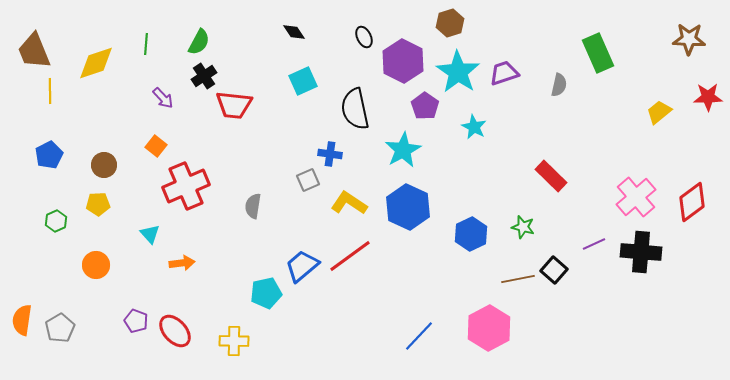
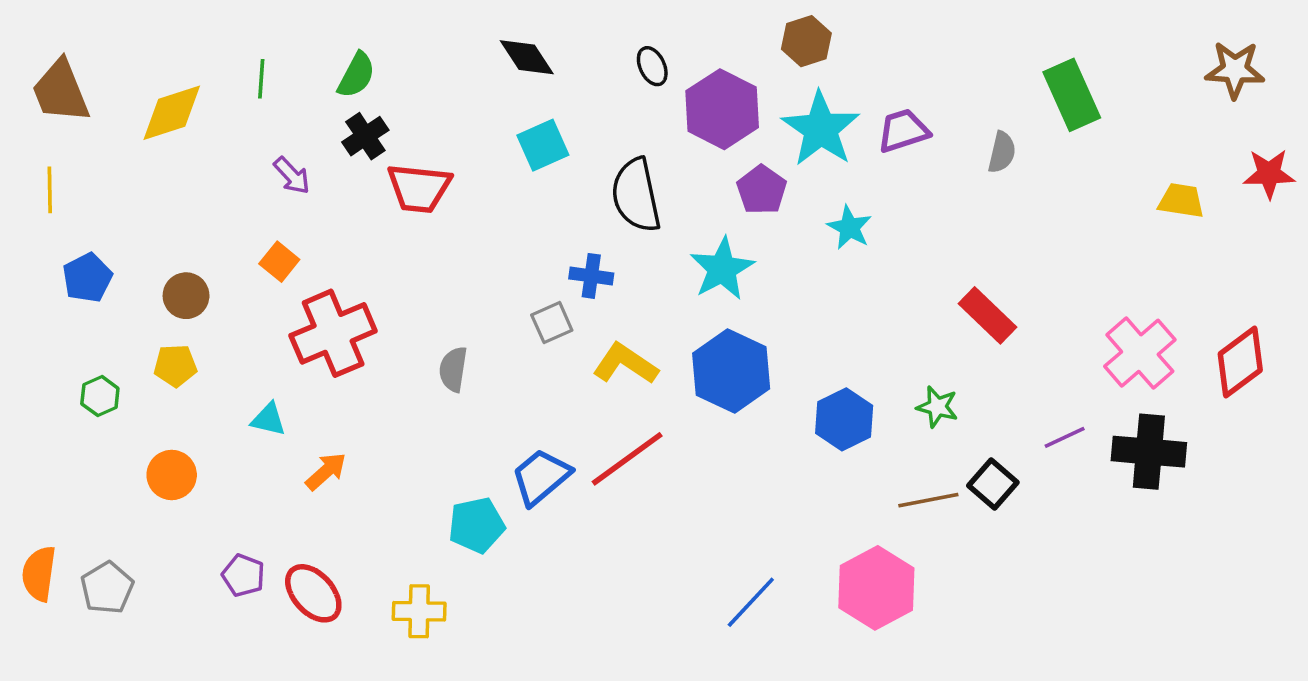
black diamond: (294, 32) -> (527, 57), size x1.4
yellow line: (50, 91) -> (50, 190), moved
yellow trapezoid: (659, 112) -> (1181, 201), turned 48
cyan triangle: (150, 234) -> (269, 419), turned -35
orange arrow: (182, 263) -> (326, 471), turned -35

